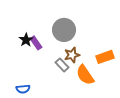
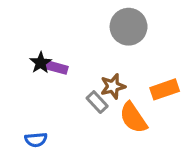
gray circle: (64, 30) -> (129, 27), moved
purple rectangle: (36, 43) -> (56, 67), turned -40

